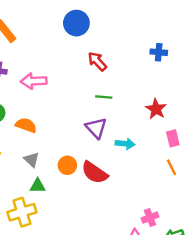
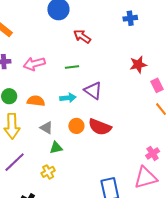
green line: (104, 97) -> (72, 67), moved
red star: (156, 109) -> (138, 65), turned -30
cyan arrow: (125, 144) -> (68, 98), moved
yellow cross: (22, 212) -> (48, 172), size x0.6

